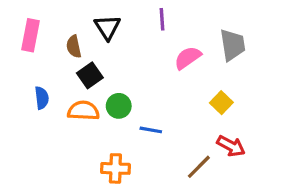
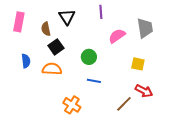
yellow square: (221, 103) -> (138, 64), turned -32
green circle: (119, 106) -> (89, 57), moved
orange cross: (115, 168) -> (72, 105), turned 30

